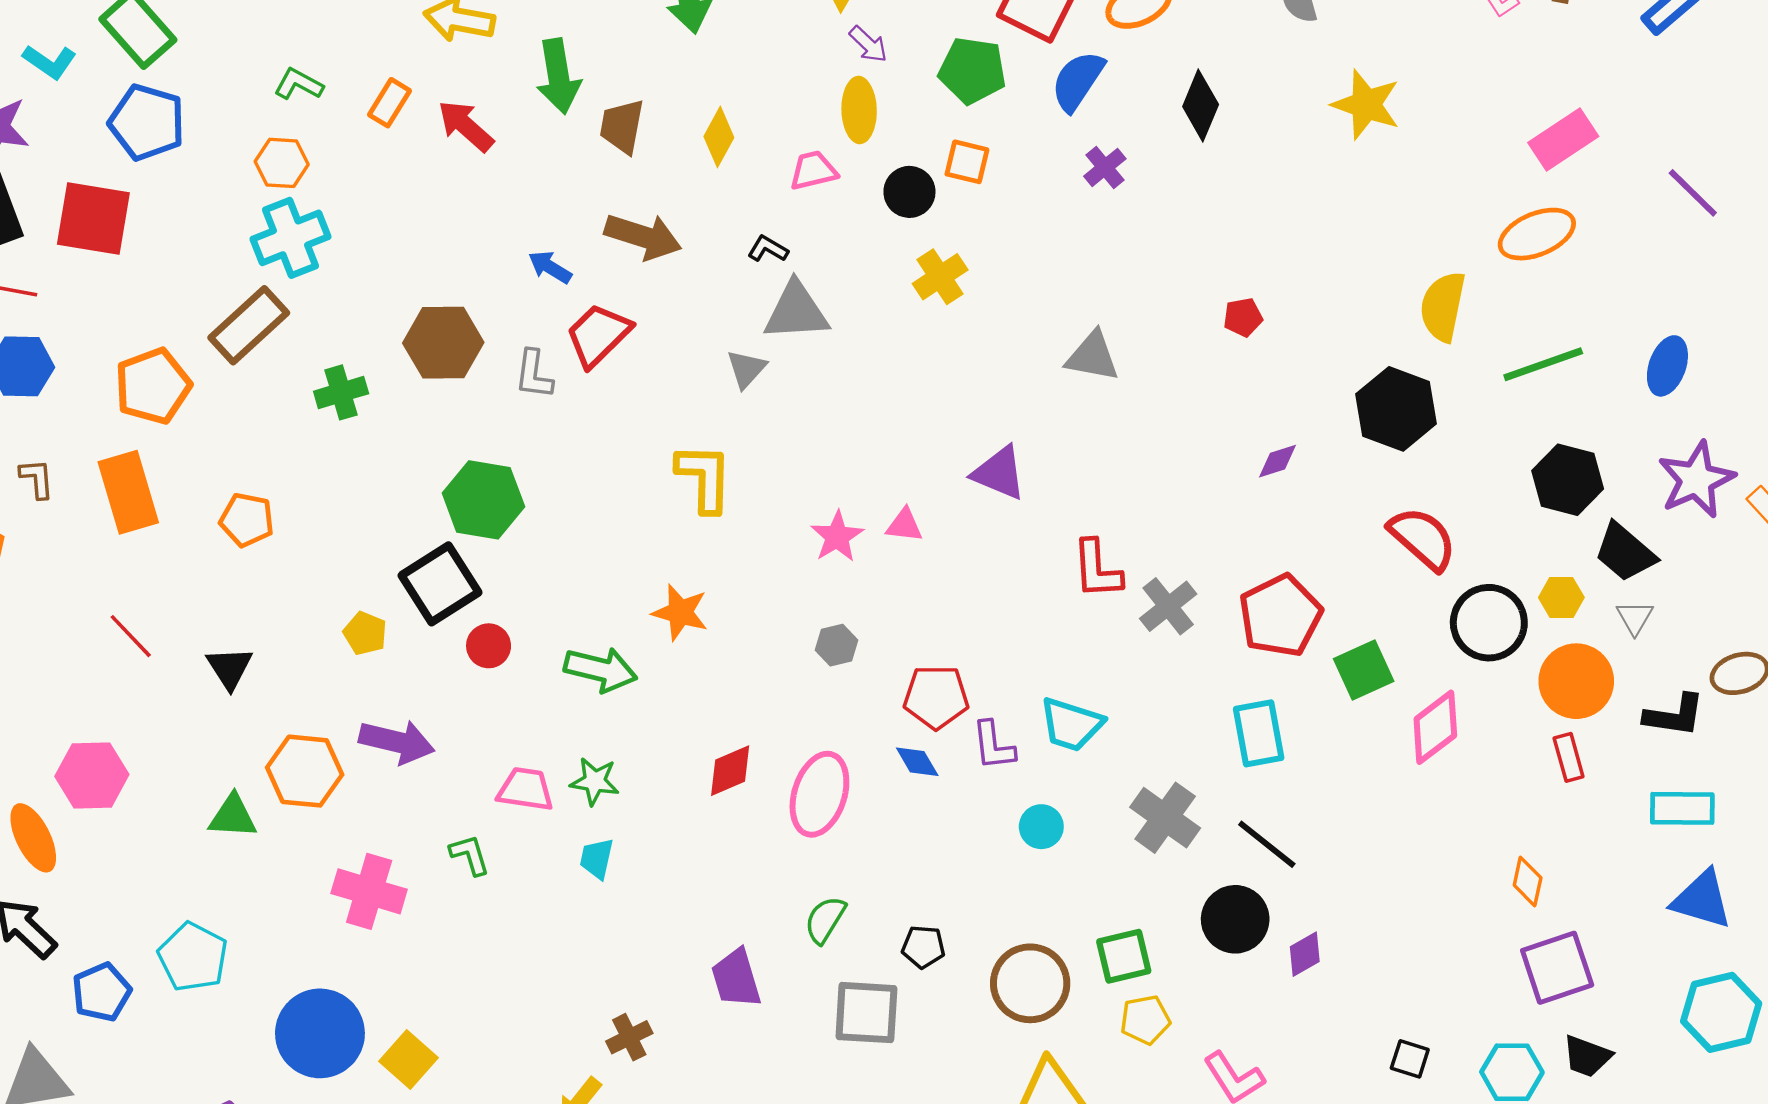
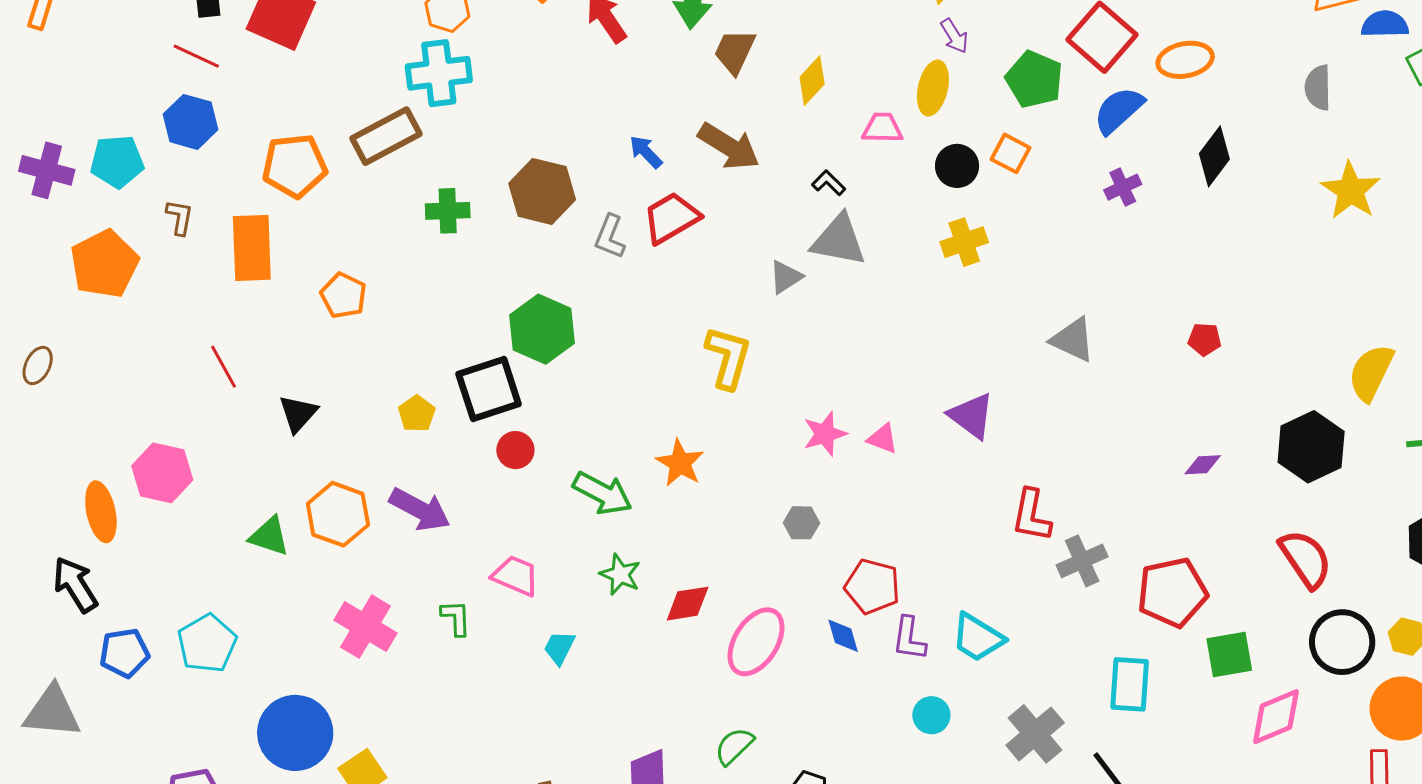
green star: (595, 781) -> (620, 574), moved

